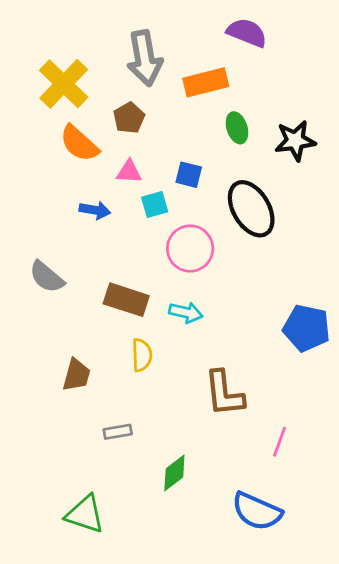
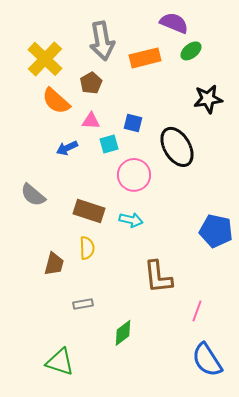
green ellipse: (237, 128) -> (191, 51), moved, turned 70
blue arrow: (95, 210) -> (67, 148), turned 145
yellow semicircle: (142, 355) -> (87, 248), moved
blue semicircle: (257, 511) -> (207, 360), moved, turned 33

